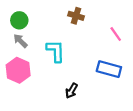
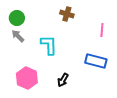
pink line: (116, 34) -> (102, 30), turned 40
pink hexagon: (18, 70) -> (27, 78), moved

